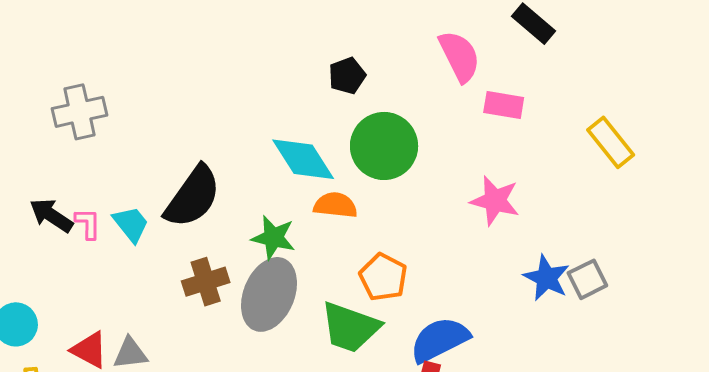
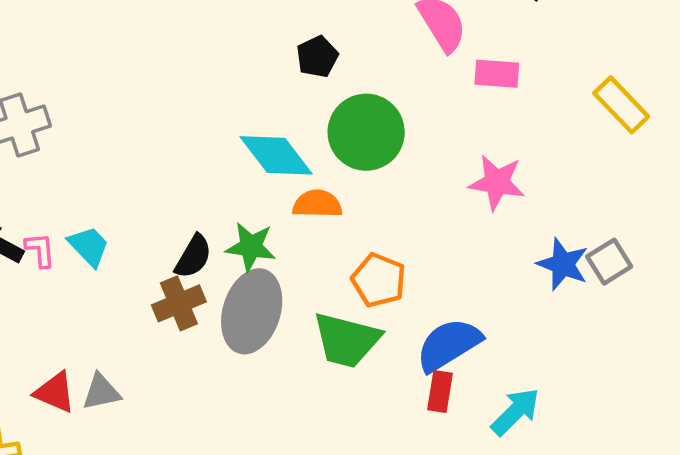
black semicircle: (193, 197) -> (193, 257), moved, size x0.6

